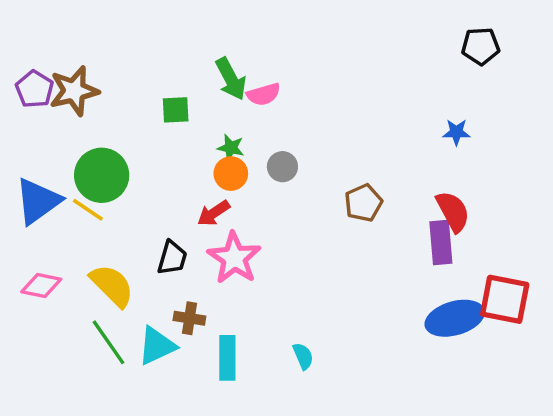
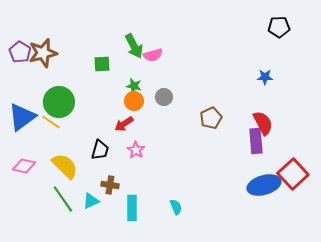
pink star: (234, 258) -> (136, 150), size x0.6
red square: (505, 299) -> (293, 174), turned 36
cyan triangle: (157, 346) -> (91, 201), size x0.7

